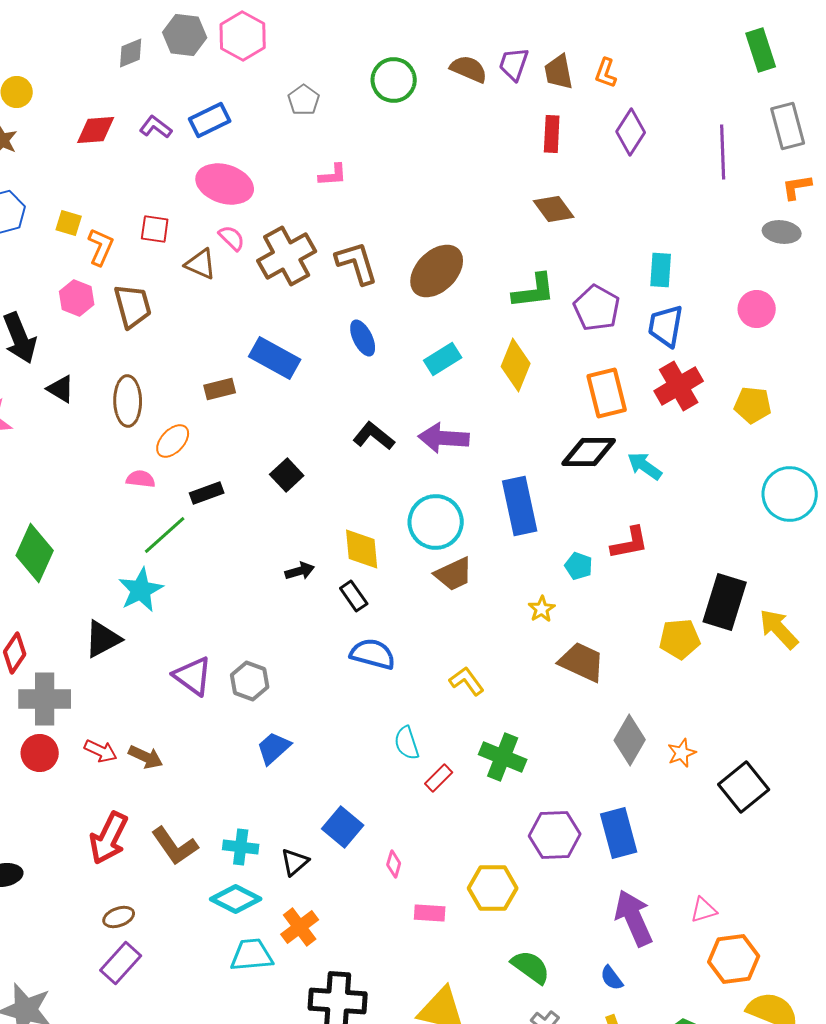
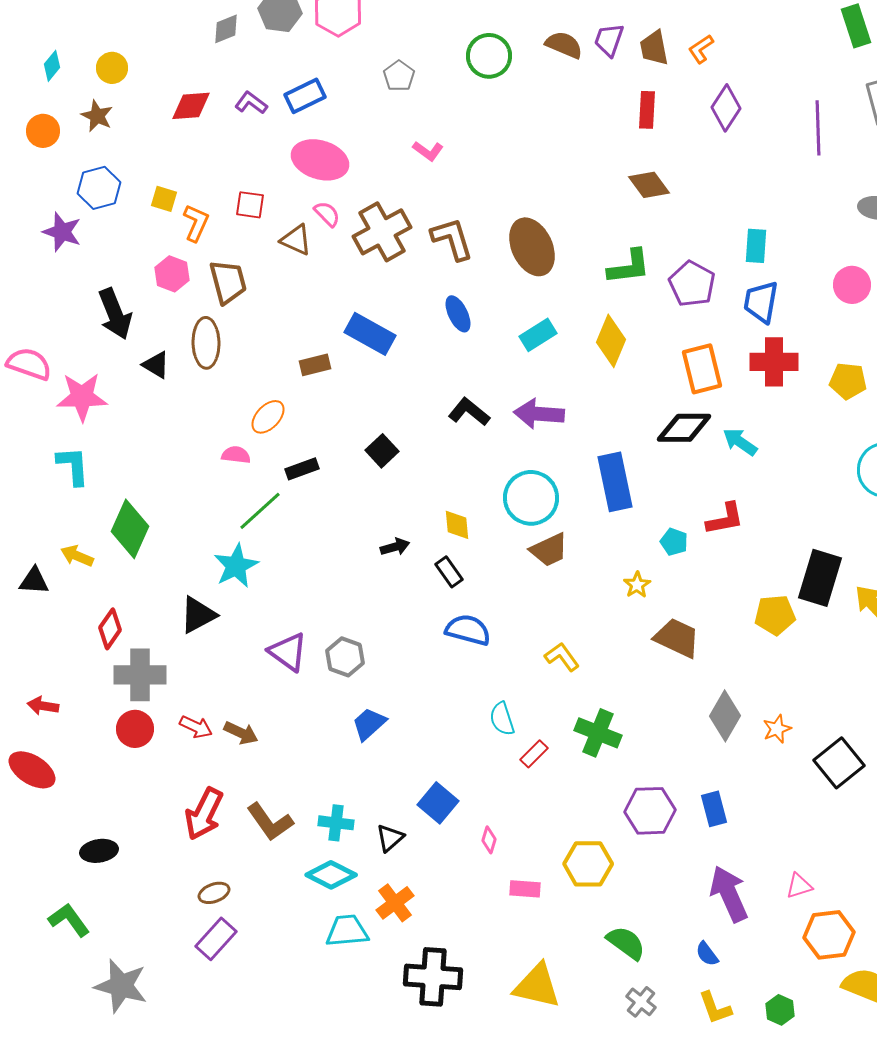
orange L-shape: (606, 73) -> (701, 49), turned 36
pink L-shape: (333, 175) -> (428, 151), turned 40
brown ellipse: (437, 271) -> (532, 247), turned -70
red cross: (679, 386) -> (774, 362), turned 30
brown ellipse: (128, 401) -> (206, 343), moved
yellow diamond: (362, 549) -> (457, 525), size x0.7
blue rectangle: (619, 833) -> (714, 809), size x0.7

